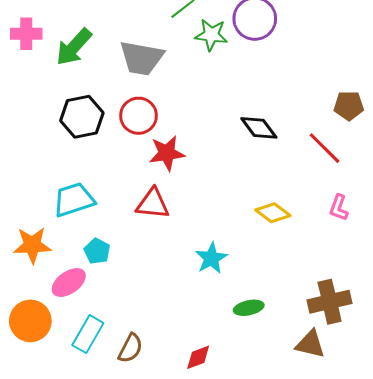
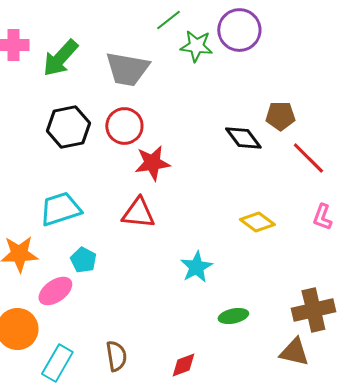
brown pentagon: (349, 106) -> (280, 116), moved
cyan rectangle: (88, 334) -> (57, 363), moved
brown semicircle: (130, 348) -> (116, 356), turned -36

